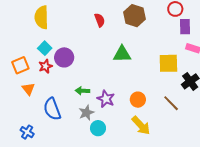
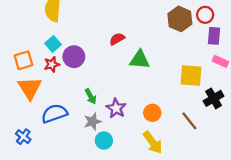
brown hexagon: (135, 16) -> (180, 19), moved
red semicircle: (100, 20) -> (117, 39), moved, turned -104
orange triangle: (28, 89) -> (30, 88), size x1.6
green arrow: (82, 91) -> (91, 96), turned -128
blue semicircle: (52, 109) -> (54, 113), turned 85

